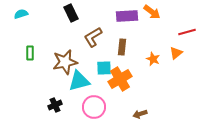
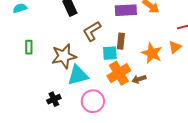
orange star: (153, 59) -> (152, 53), size x1.5
cyan square: (104, 68) -> (110, 53), moved
brown arrow: (140, 114) -> (139, 79), moved

